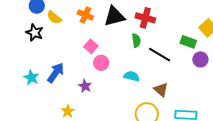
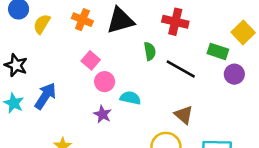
yellow semicircle: (54, 18) -> (42, 24), turned 84
red cross: (145, 18) -> (175, 22), moved
black star: (35, 33) -> (16, 65), moved
cyan semicircle: (132, 76) -> (130, 98), moved
purple star: (85, 86) -> (103, 114), moved

